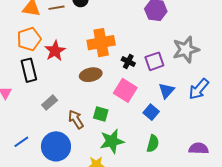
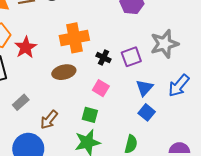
pink square: (125, 90) -> (101, 88), size x0.7
blue square: (151, 112) -> (147, 112), moved
green square: (101, 114) -> (90, 115), moved
brown arrow: (76, 119) -> (49, 120), turned -108

